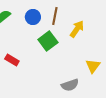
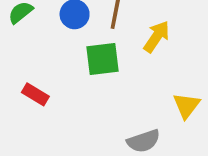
green square: (48, 41) -> (103, 59), turned 30

